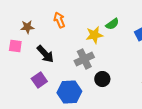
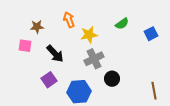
yellow star: (94, 35) -> (89, 35), moved

